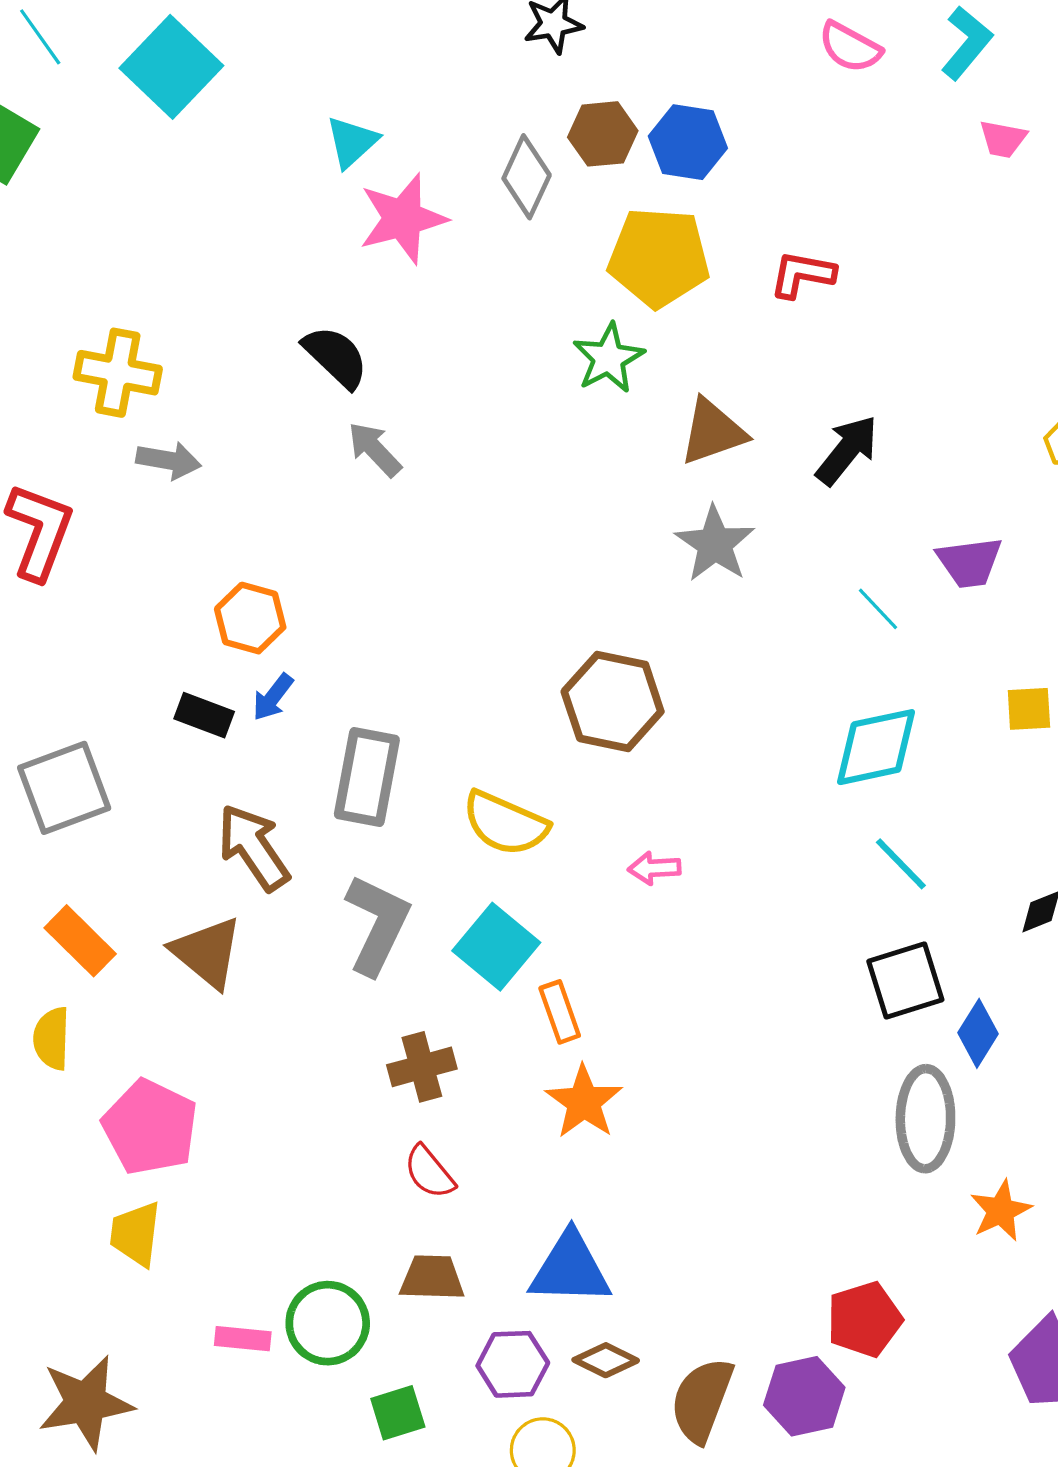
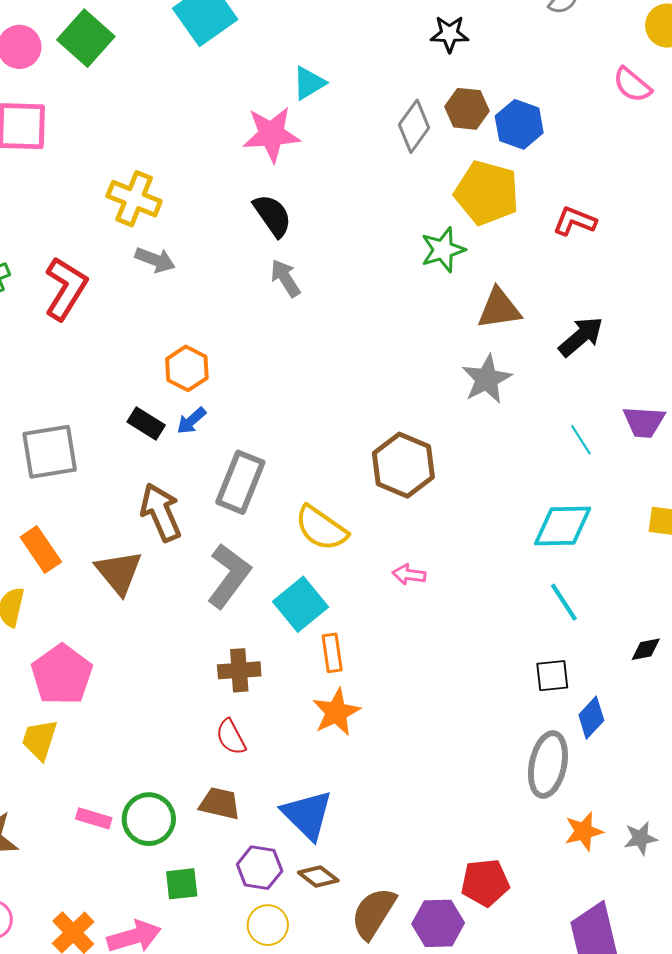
pink star: (403, 219) -> (271, 134), moved
black square: (905, 981) -> (552, 676), size x0.7
blue triangle: (570, 1269) -> (307, 815), turned 32

